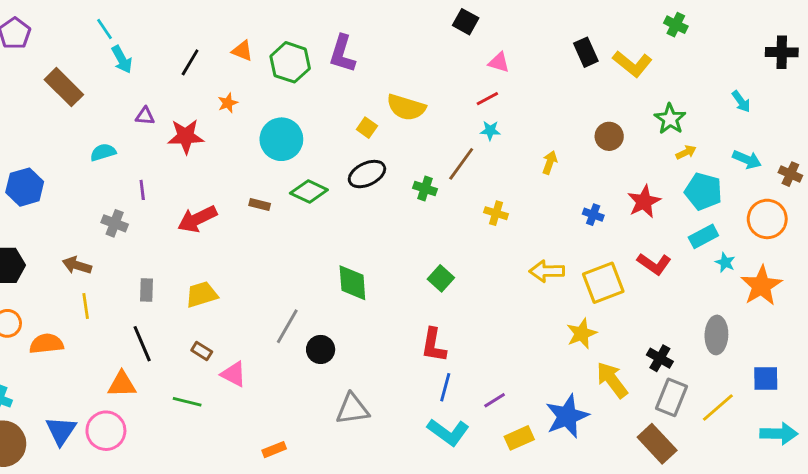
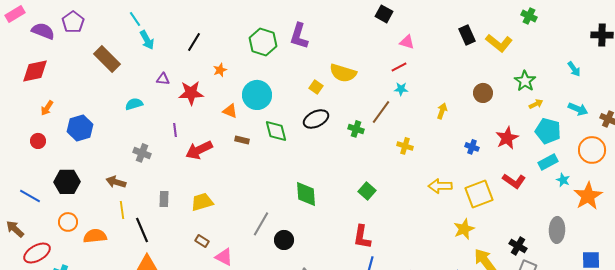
orange triangle: (242, 51) -> (230, 111), moved
purple line: (142, 190) -> (175, 130), moved
green diamond: (309, 191) -> (276, 131), turned 50
black line: (142, 344) -> (142, 230), moved

